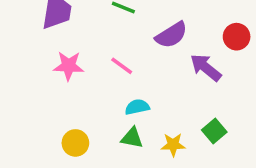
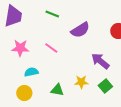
purple arrow: (206, 68) -> (100, 61), moved
cyan semicircle: (137, 107) -> (31, 72), moved
yellow star: (173, 145) -> (81, 82), moved

